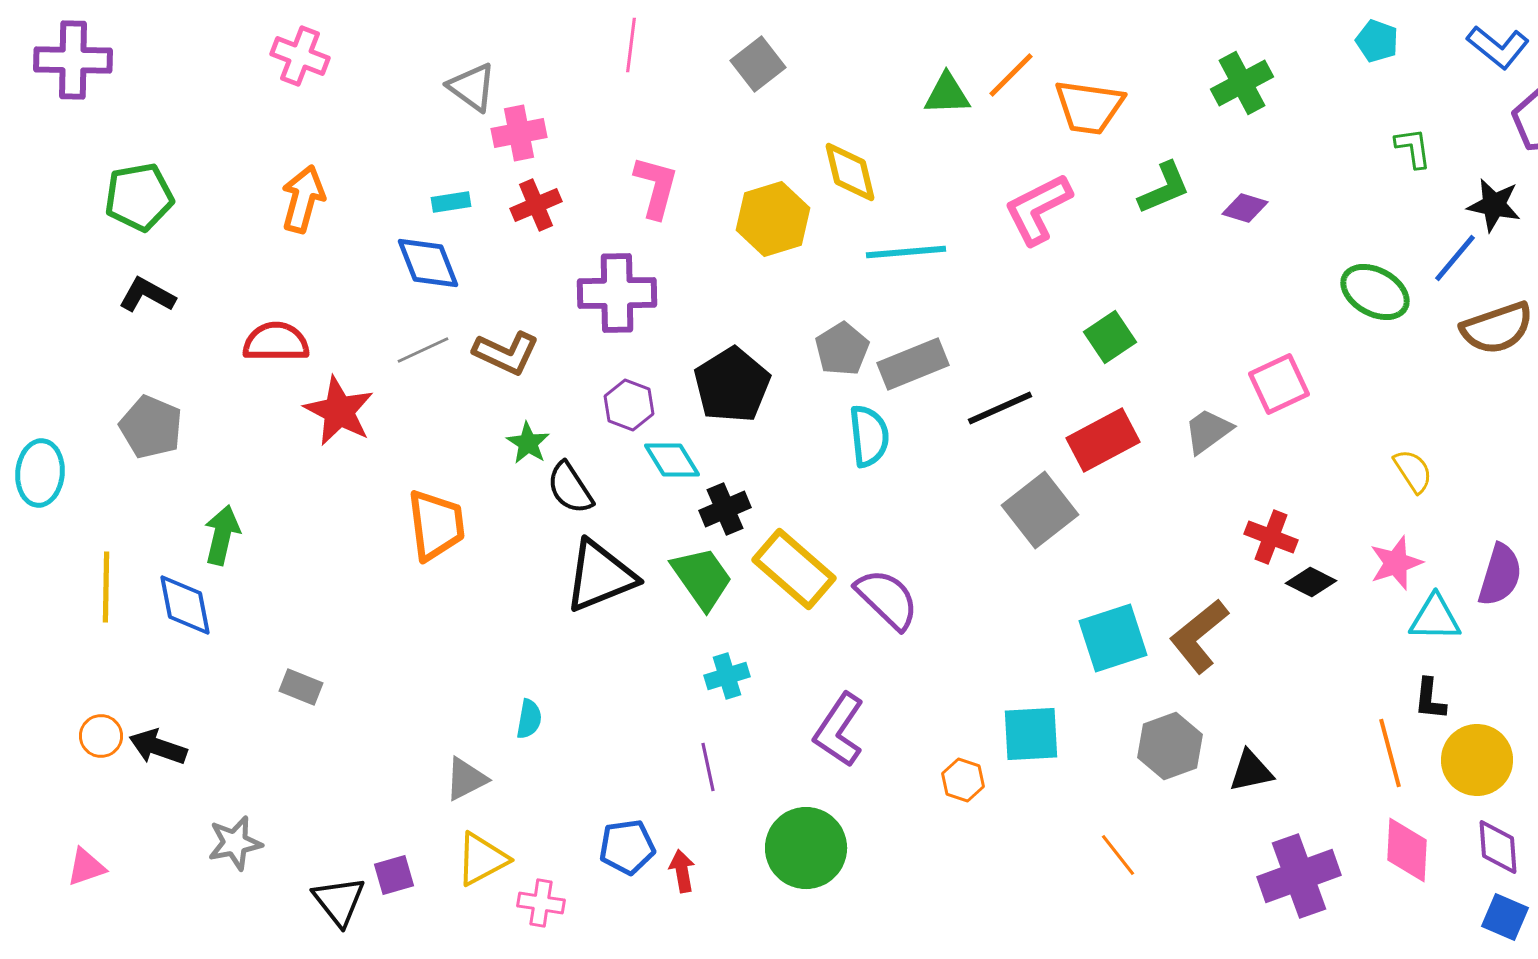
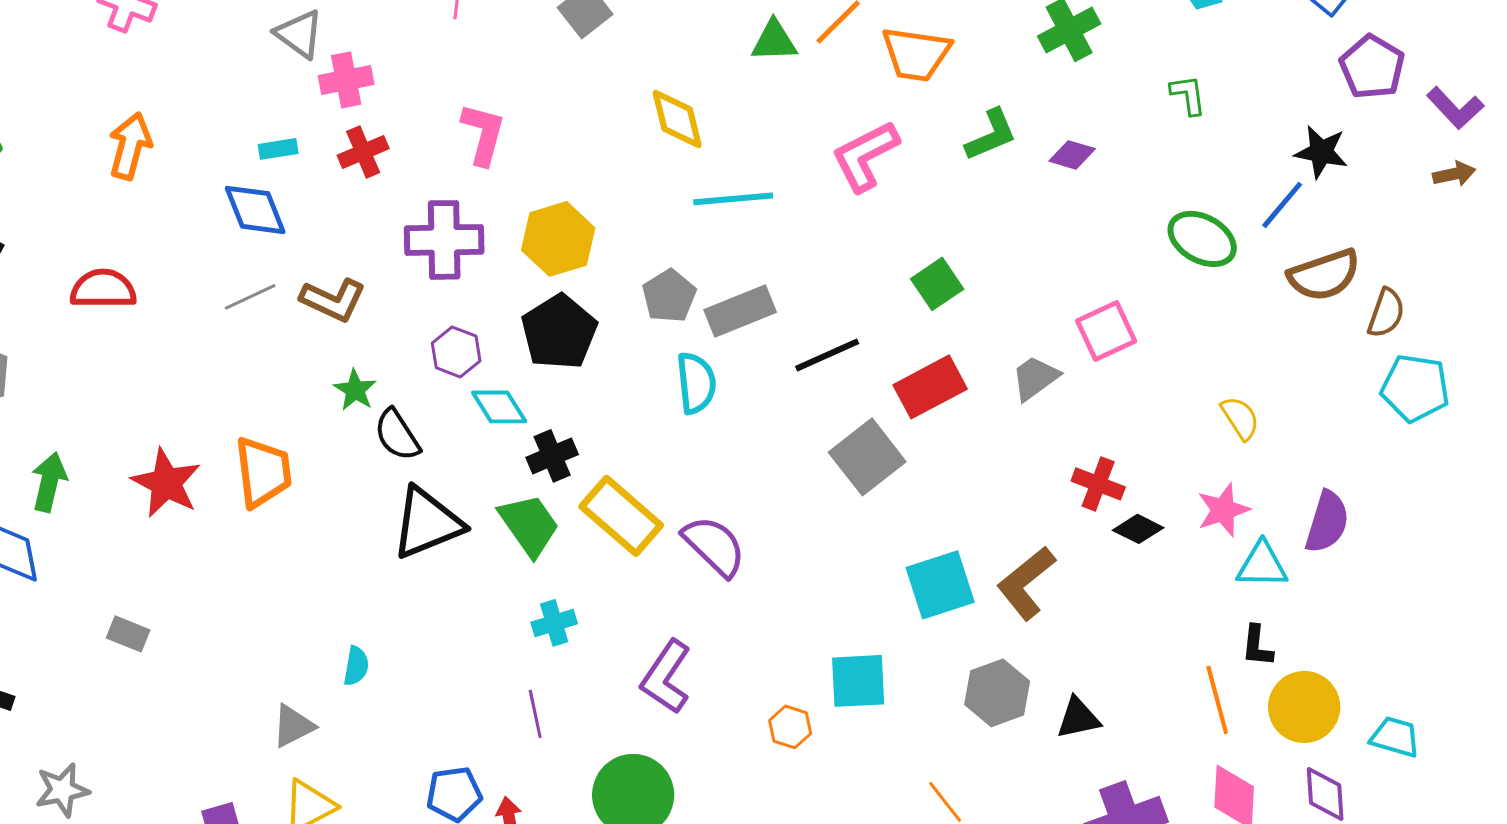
green L-shape: (1413, 148) -> (1188, 95), moved
yellow hexagon: (773, 219) -> (558, 239), moved
red star: (339, 411) -> (166, 483), moved

